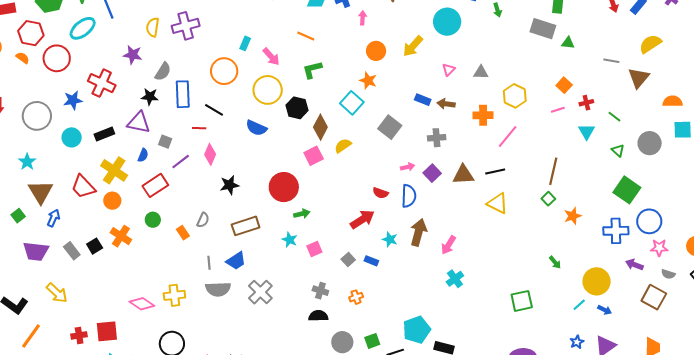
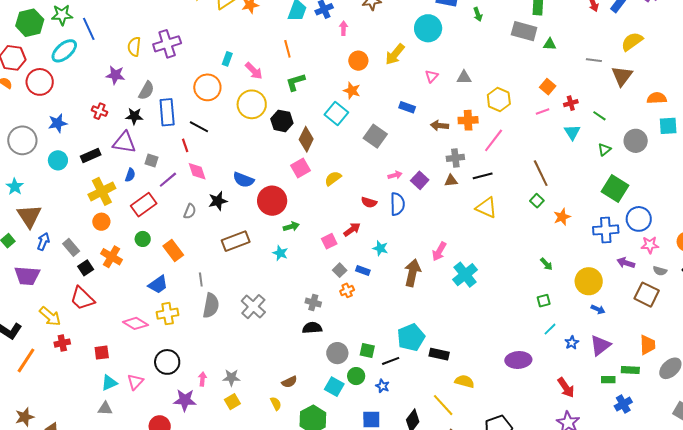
orange line: (306, 36) -> (287, 49), turned 54
red cross: (102, 83) -> (99, 111), moved, size x0.6
brown arrow: (446, 104) -> (439, 126), moved
red line: (199, 128) -> (185, 145), turned 72
blue semicircle: (256, 128) -> (243, 180), moved
gray cross: (437, 138) -> (455, 158), moved
yellow semicircle: (343, 146) -> (333, 178), moved
green triangle: (618, 150) -> (604, 150), turned 40
pink diamond: (210, 154) -> (197, 171), turned -40
yellow cross: (114, 170) -> (102, 191), turned 32
brown line: (553, 171) -> (541, 173), turned -36
brown triangle: (463, 175) -> (451, 181), size x0.6
red trapezoid: (83, 187) -> (82, 298), moved
red arrow: (362, 219) -> (352, 230), size x0.7
gray semicircle: (203, 220) -> (190, 211), moved
brown arrow: (418, 232) -> (412, 273), moved
orange rectangle: (183, 233) -> (173, 251), size x1.5
pink square: (314, 249) -> (329, 241), moved
gray rectangle: (72, 251) -> (71, 247), moved
blue trapezoid: (236, 261) -> (158, 285), moved
cyan cross: (455, 279) -> (465, 275), moved, size x1.4
gray semicircle: (218, 289) -> (211, 305), turned -75
orange cross: (356, 297) -> (347, 290), moved
green square: (522, 301) -> (544, 301), moved, size x0.6
cyan line: (579, 305) -> (550, 329), moved
red square: (107, 331) -> (102, 353), size x0.7
red cross: (79, 335) -> (62, 343), moved
green square: (372, 341) -> (367, 351), turned 35

